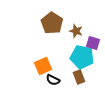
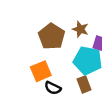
brown pentagon: (52, 23) -> (52, 36), moved

